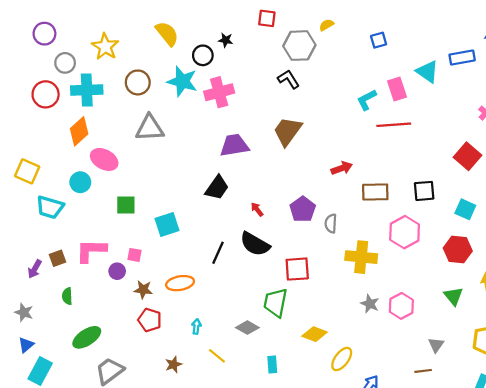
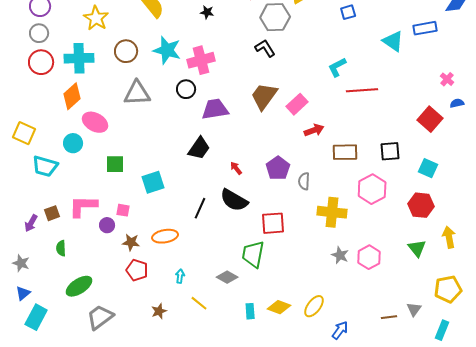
black circle: (203, 55) -> (186, 89), moved
gray circle: (65, 63) -> (39, 33), moved
pink rectangle: (397, 89) -> (297, 104), moved, turned 65
yellow diamond: (315, 334) -> (279, 307), moved
gray triangle: (436, 345) -> (414, 309), moved

